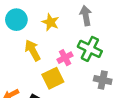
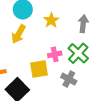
yellow arrow: (33, 50) -> (19, 34), moved, turned -138
gray cross: (103, 80) -> (69, 79), moved

